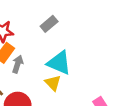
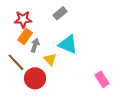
yellow triangle: (53, 83) -> (50, 59), moved

